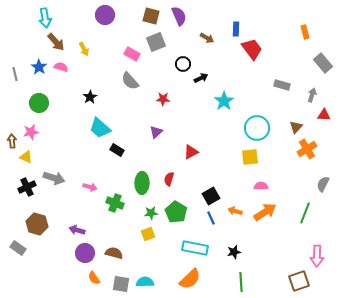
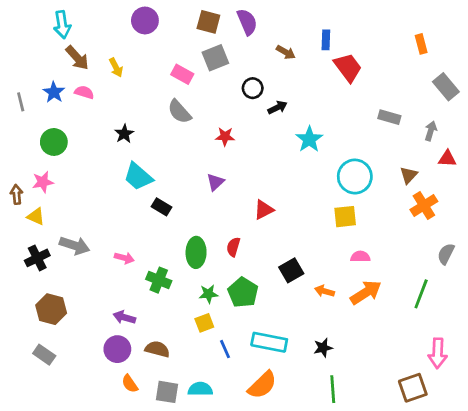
blue line: (211, 218) -> (225, 349), moved
purple arrow: (77, 230) -> (124, 317), moved
gray rectangle: (18, 248) -> (44, 355), moved

